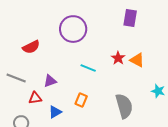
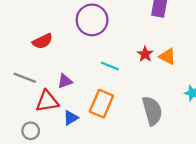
red triangle: (35, 98) -> (47, 101), size x1.5
orange rectangle: (81, 100) -> (101, 104), size x1.6

